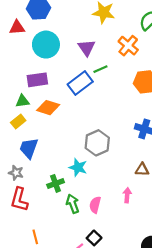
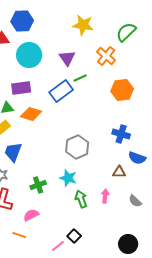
cyan star: (78, 167) -> (68, 178), moved
green arrow: (73, 204) -> (81, 199), moved
pink semicircle: (95, 205) -> (31, 215), moved, turned 49
orange line: (35, 237) -> (19, 235), turned -56

